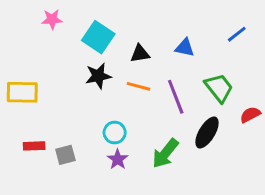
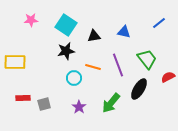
pink star: (52, 19) -> (31, 20), moved
orange line: (138, 86) -> (93, 67), moved
cyan circle: (115, 133) -> (74, 78), moved

